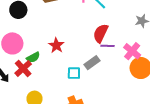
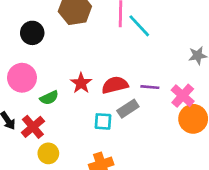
red semicircle: (101, 33) -> (115, 85), moved, turned 48
red cross: (23, 69) -> (33, 127), moved

